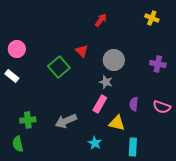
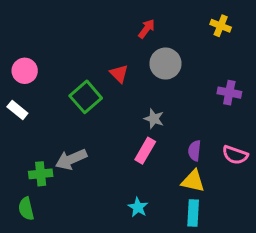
gray circle: (114, 60) -> (165, 64), moved
gray arrow: (66, 121) -> (71, 159), moved
yellow triangle: (117, 123) -> (193, 181), moved

